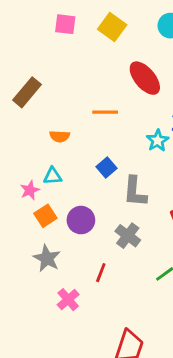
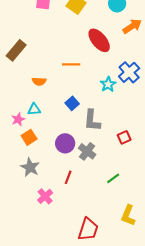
purple circle: (81, 220) -> (65, 143), moved

